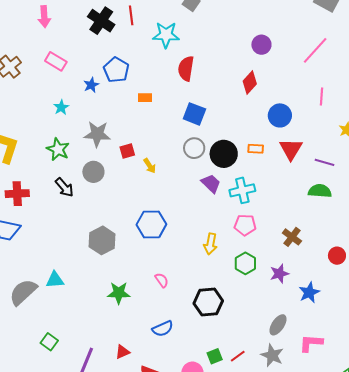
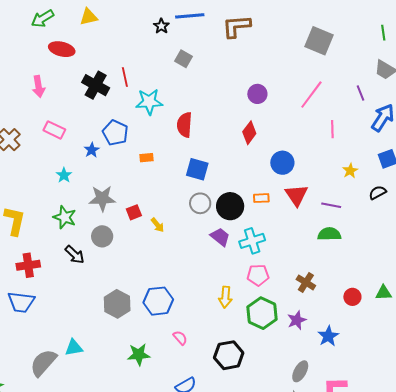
cyan star: (166, 35) -> (149, 102), moved
pink line: (322, 96) -> (332, 129), moved
blue hexagon: (151, 224) -> (158, 301), moved
green hexagon: (245, 263) -> (262, 313), size x1.4

